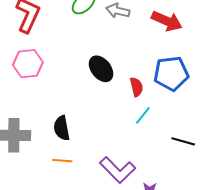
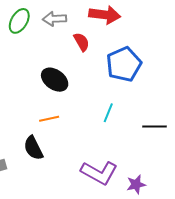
red semicircle: (137, 87) -> (82, 42), moved
orange line: (62, 161) -> (49, 119), moved

